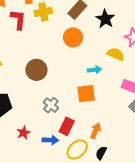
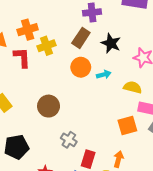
yellow semicircle: (116, 54) -> (133, 87), moved
cyan arrow: (94, 70) -> (104, 75), moved
orange square: (86, 94) -> (127, 126), moved

